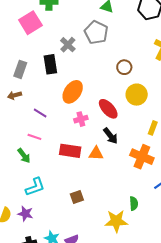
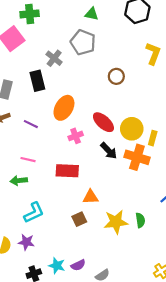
yellow circle: (137, 95) -> (132, 129), moved
purple line: (40, 113) -> (31, 124), moved
orange triangle: (96, 153) -> (91, 197), moved
green arrow: (24, 156) -> (19, 181), turned 126
orange cross: (142, 157) -> (137, 157), moved
yellow star: (116, 221) -> (116, 222), moved

